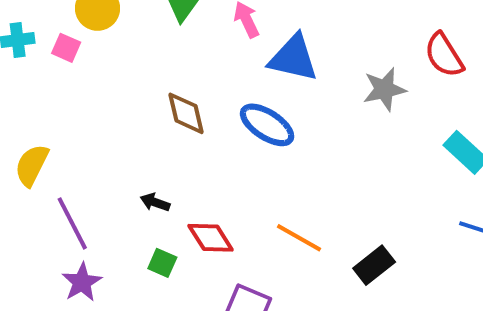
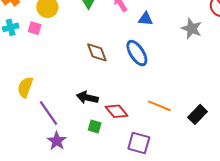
blue triangle: (293, 58) -> (146, 19), size x0.6
gray star: (384, 89) -> (192, 28), turned -30
blue ellipse: (267, 125) -> (137, 53), turned 32
black arrow: (155, 202) -> (87, 98), size x1.5

